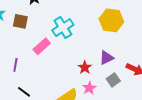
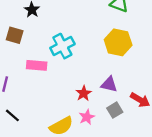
pink rectangle: (42, 46) -> (37, 65), turned 42
purple triangle: (106, 58) -> (109, 84), turned 35

